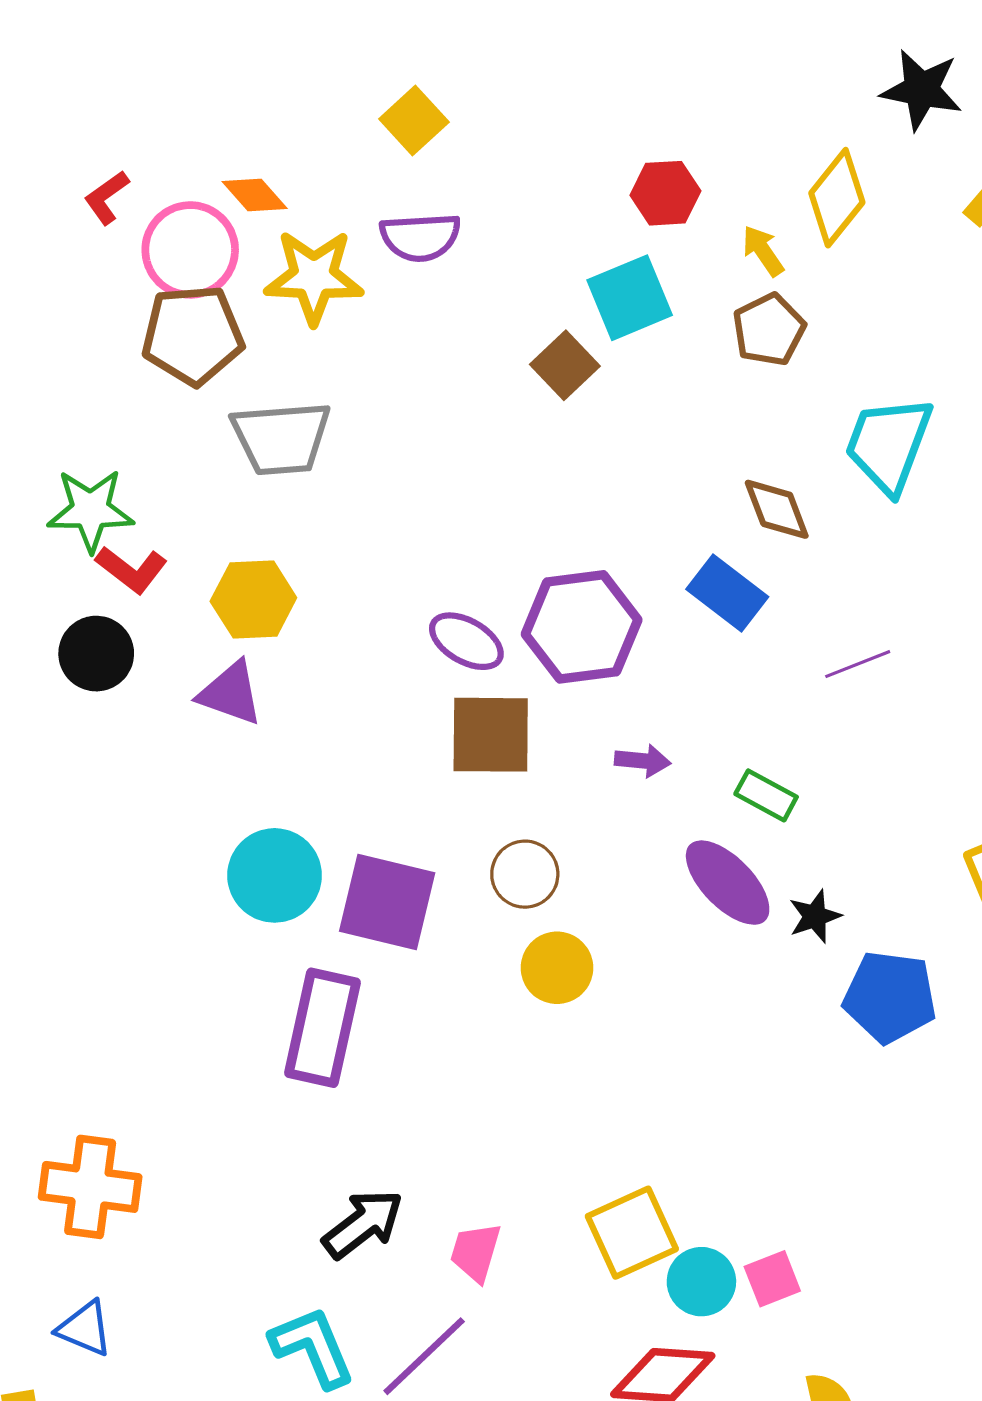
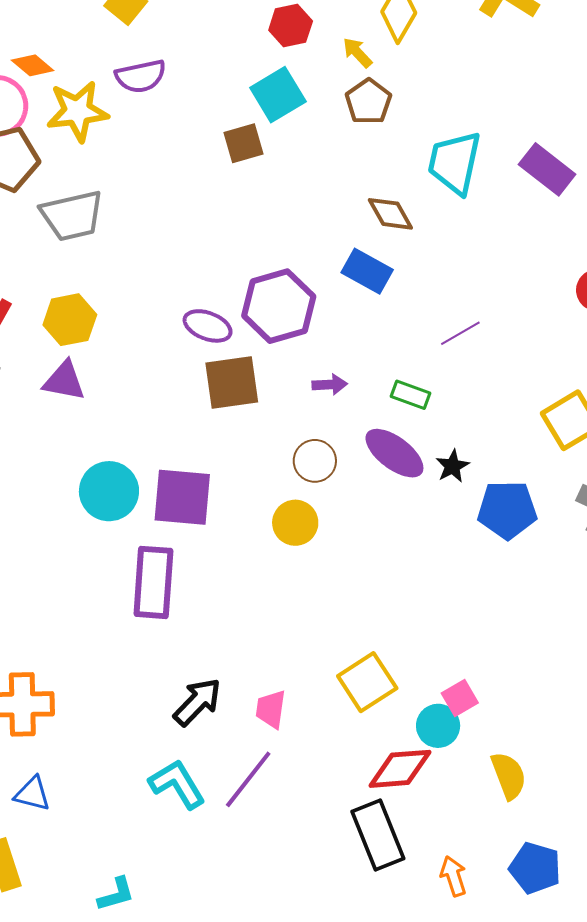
brown square: (565, 365) -> (244, 143), turned 36
purple line: (858, 664) -> (460, 333), moved
brown circle: (525, 874) -> (315, 461), moved
cyan circle: (701, 1282) -> (438, 726), moved

